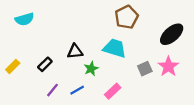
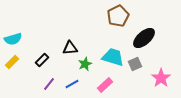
cyan semicircle: (25, 19) -> (13, 39), moved
black ellipse: (172, 34) -> (144, 38), moved
cyan trapezoid: (115, 48) -> (113, 57), moved
pink star: (168, 66) -> (161, 78), moved

